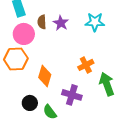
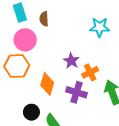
brown semicircle: (42, 22) -> (44, 19), moved
purple star: (61, 23) -> (71, 61), moved
purple cross: (72, 95) -> (77, 92), moved

